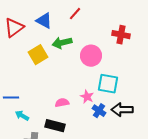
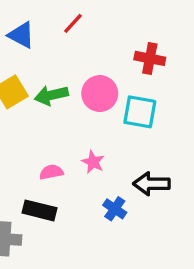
green arrow: (62, 43) -> (51, 95), moved
cyan square: (108, 84) -> (140, 112), moved
blue cross: (99, 111) -> (115, 209), moved

